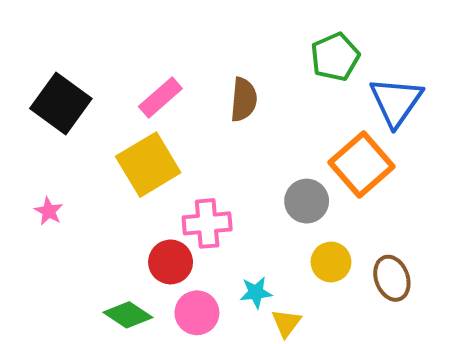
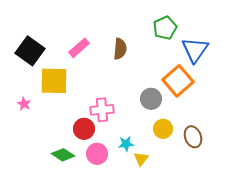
yellow square: (148, 165) -> (54, 81), moved, turned 32

